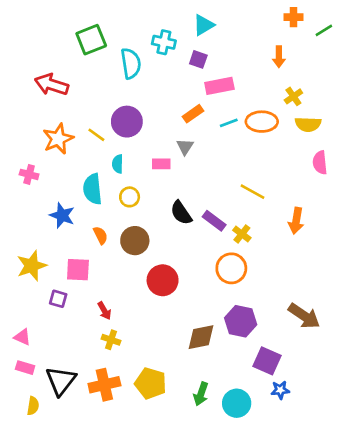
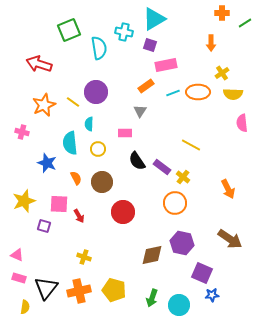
cyan triangle: (204, 25) -> (154, 19), size x1.4
pink rectangle: (161, 164) -> (125, 133), moved
orange arrow: (296, 221) -> (228, 189), moved, turned -36
red arrow: (104, 311) -> (79, 216), moved

